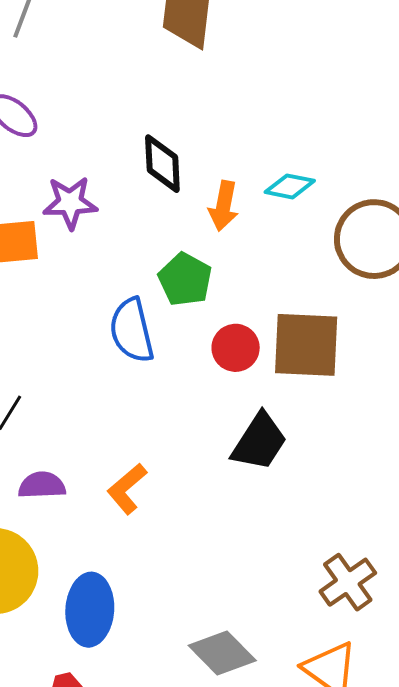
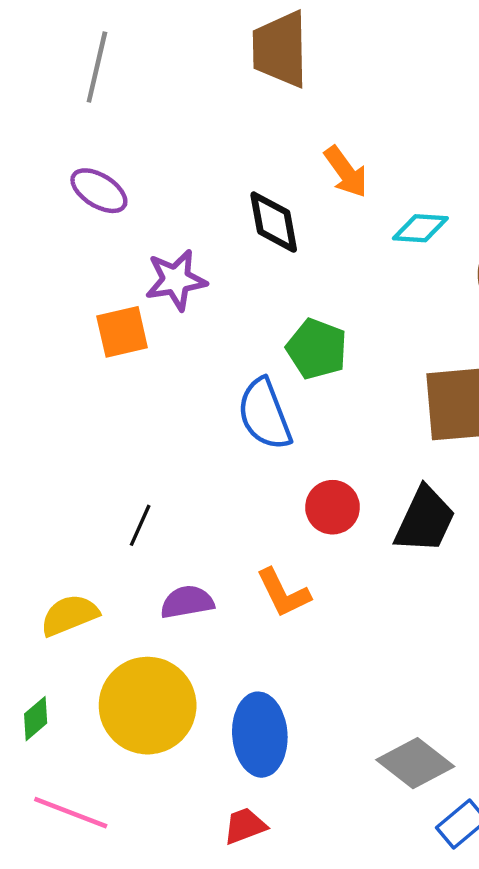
orange arrow: (224, 206) -> (346, 172), moved, turned -39
red circle: (236, 348) -> (332, 507), moved
orange L-shape: (127, 489) -> (283, 593), turned -68

